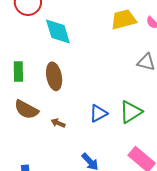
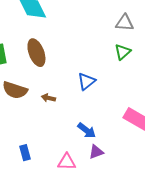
green triangle: (131, 112) -> (123, 52), moved, size x0.7

